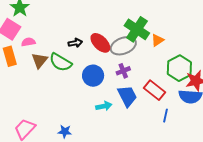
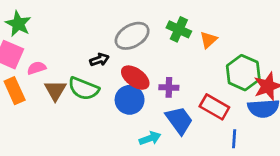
green cross: (137, 29) -> (179, 29), size x0.7
red ellipse: (100, 43) -> (135, 78), moved
gray ellipse: (123, 46) -> (132, 36), moved
purple cross: (123, 71) -> (169, 87), turned 32

